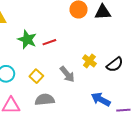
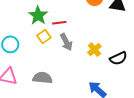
gray arrow: (67, 74) -> (66, 42), moved
yellow square: (36, 76) -> (44, 37), moved

